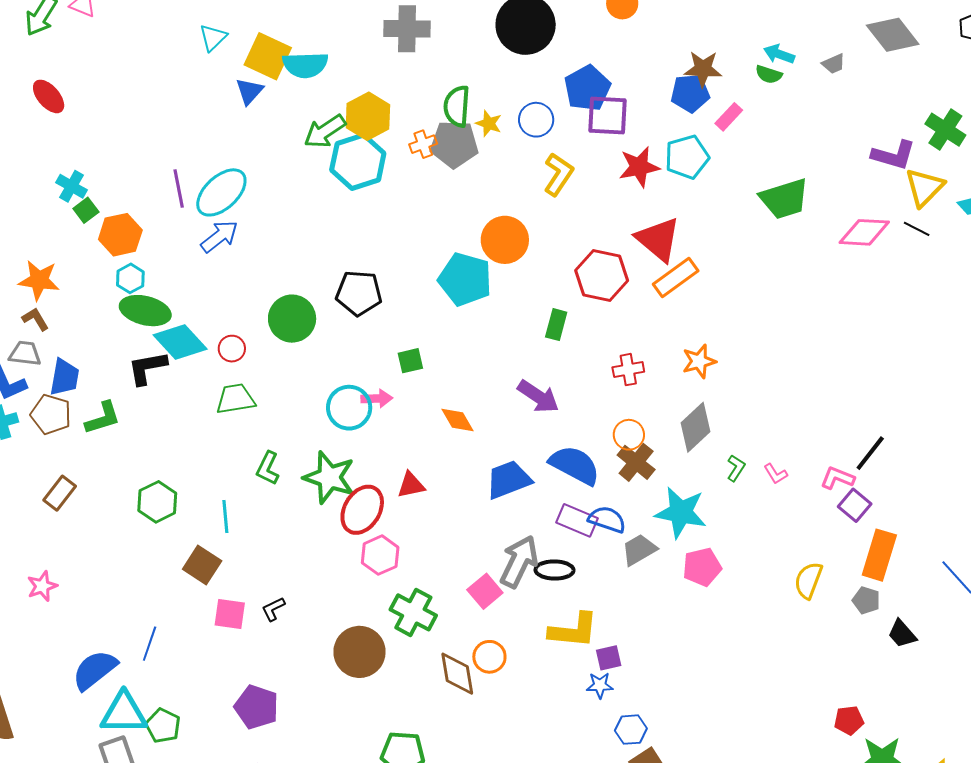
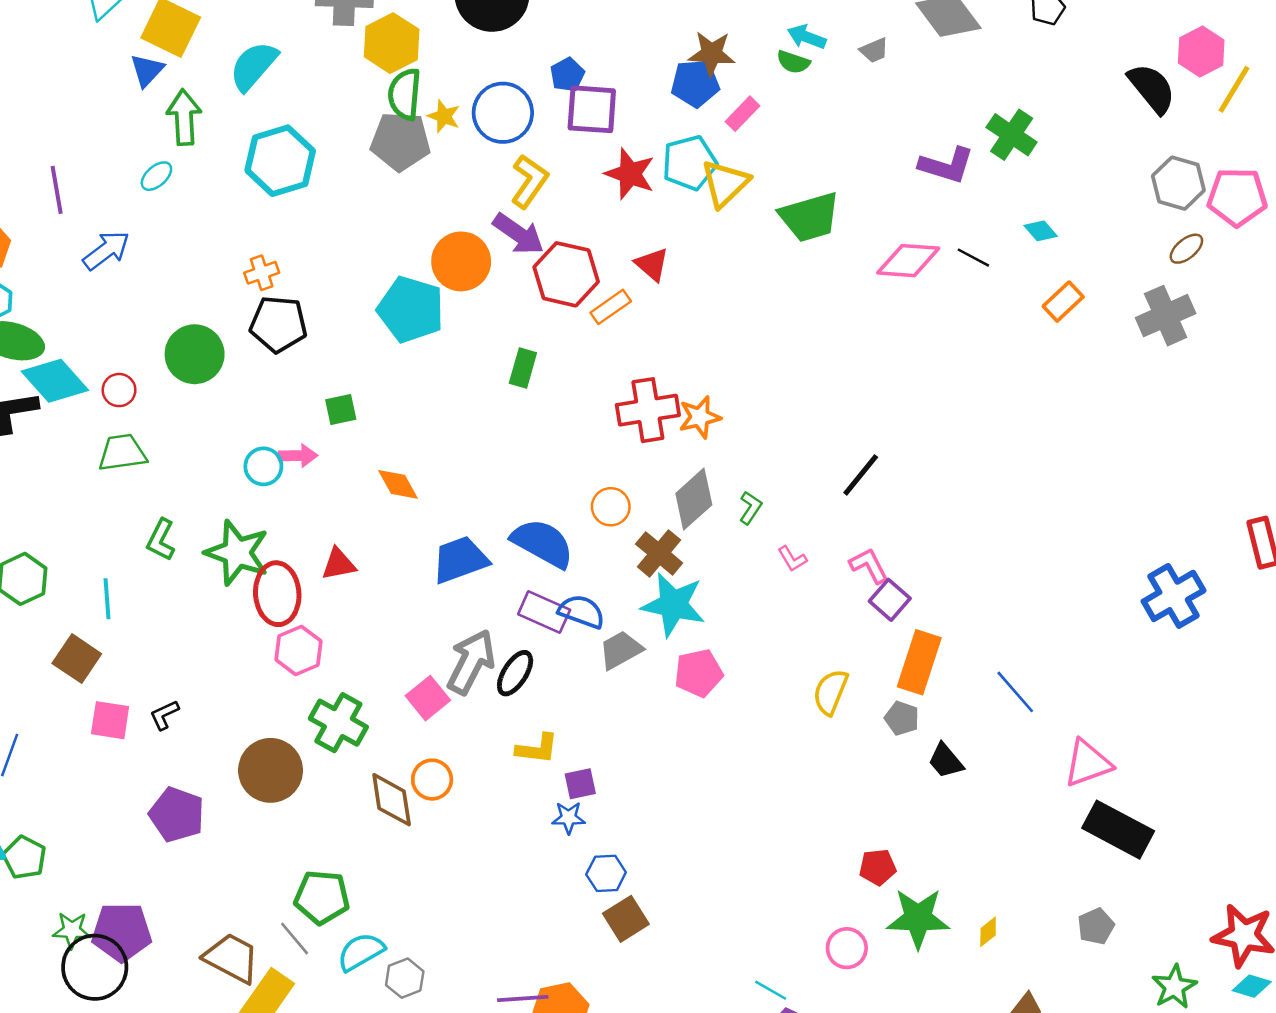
cyan semicircle: (305, 65) -> (253, 66), moved, turned 132
blue pentagon: (587, 88) -> (567, 75), size x0.6
yellow hexagon: (368, 116) -> (392, 43), moved
blue circle: (536, 120) -> (503, 113), size x1.4
green arrow: (325, 131) -> (184, 117), moved, turned 120
orange cross: (423, 144) -> (262, 273), moved
red star: (639, 167) -> (630, 174), turned 30
yellow triangle: (924, 187) -> (725, 183), moved
cyan ellipse: (221, 192) -> (156, 176), moved, size x0.5
red triangle: (658, 239) -> (652, 264), size x0.6
red hexagon: (602, 276) -> (566, 274), moved
orange rectangle: (676, 278) -> (611, 307), moved, size x0.7
red cross: (628, 370) -> (648, 410), moved, size x1.6
purple arrow: (538, 396) -> (518, 234), moved
cyan circle: (349, 408) -> (263, 466), size x0.7
black line: (870, 453) -> (861, 475), moved
brown cross: (636, 462) -> (659, 553), moved
green L-shape: (736, 468) -> (750, 508), moved
pink L-shape: (837, 478) -> (869, 566), turned 40
red ellipse: (362, 510) -> (277, 594), turned -36
black ellipse: (555, 570) -> (515, 673), turned -60
yellow L-shape: (573, 630) -> (537, 749), size x0.7
purple pentagon: (257, 707) -> (177, 815), moved

